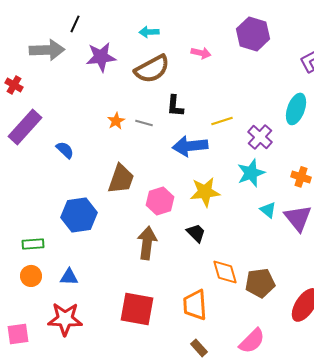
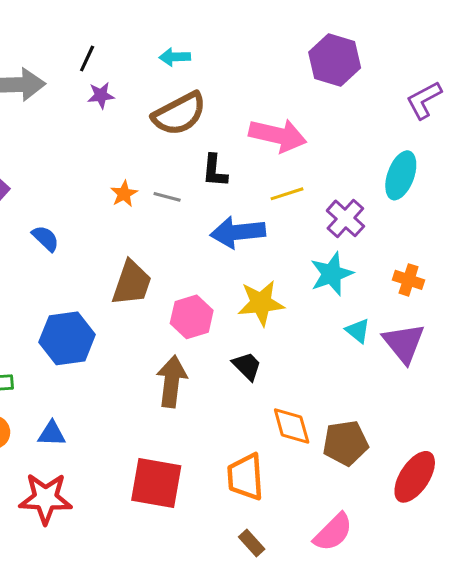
black line: (75, 24) -> (87, 58), moved
pink arrow: (201, 53) -> (278, 135), moved, size x1.8
purple star: (101, 57) -> (101, 95), size x0.6

